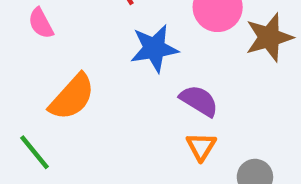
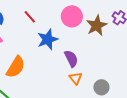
purple semicircle: (199, 101) -> (71, 59), turned 42

